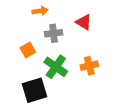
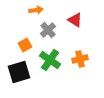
gray cross: (54, 33) -> (48, 30), turned -35
black square: (35, 90) -> (19, 72), moved

